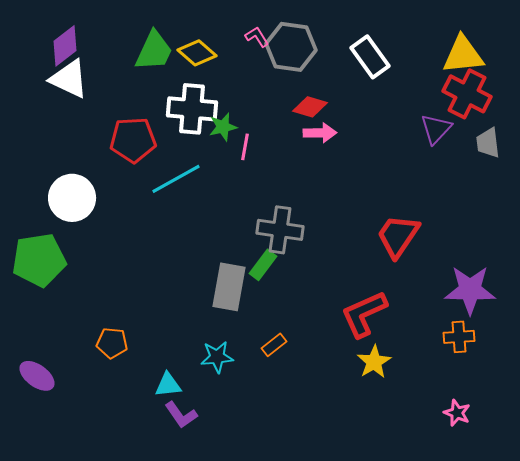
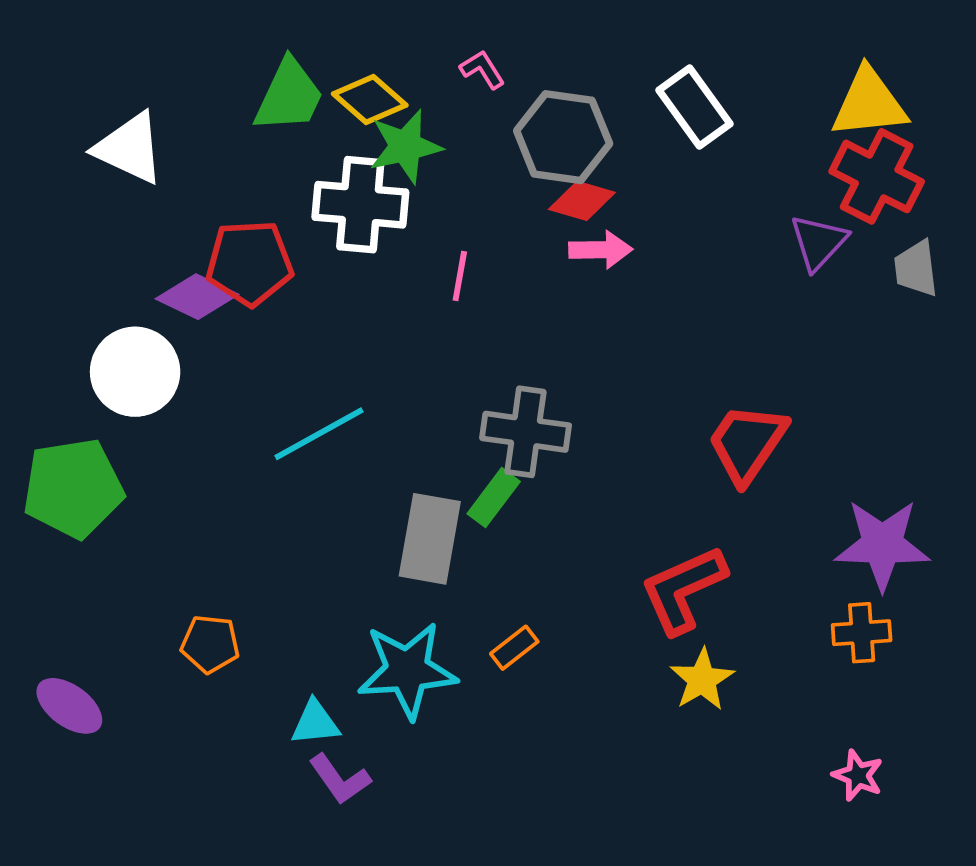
purple diamond: (65, 46) -> (197, 297), moved, turned 63
gray hexagon: (291, 47) -> (563, 137), moved
green star: (223, 127) -> (405, 146), moved, size x1.4
cyan line: (176, 179) -> (319, 434), moved
cyan star: (217, 357) -> (407, 670), size x1.6

